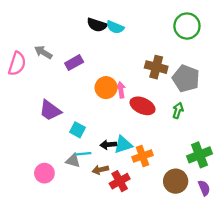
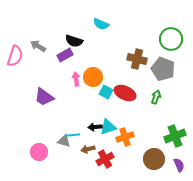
black semicircle: (97, 25) -> (74, 41), moved
green circle: (187, 26) -> (171, 39), moved
pink arrow: (121, 90) -> (76, 79), moved
cyan square: (77, 130) -> (106, 92), moved

